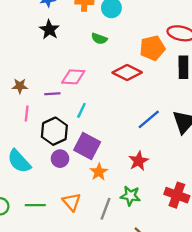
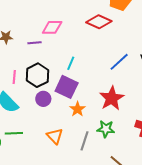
cyan line: (81, 110) -> (71, 63), moved
pink line: (27, 114) -> (14, 77), moved
red star: (139, 161) -> (112, 98), size x1.4
green line: (35, 205) -> (14, 133), moved

